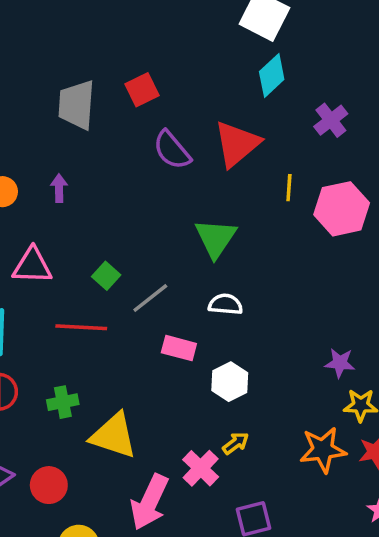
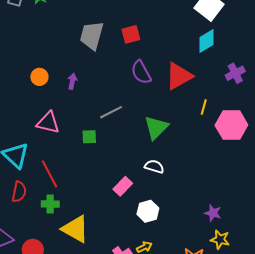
green square: (106, 276) -> (89, 137), turned 35
gray line: (150, 298) -> (111, 112), moved
red line: (81, 327) -> (49, 174), moved, turned 48
pink rectangle: (179, 348) -> (123, 186), turned -72

